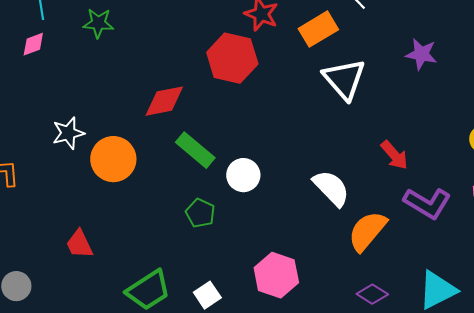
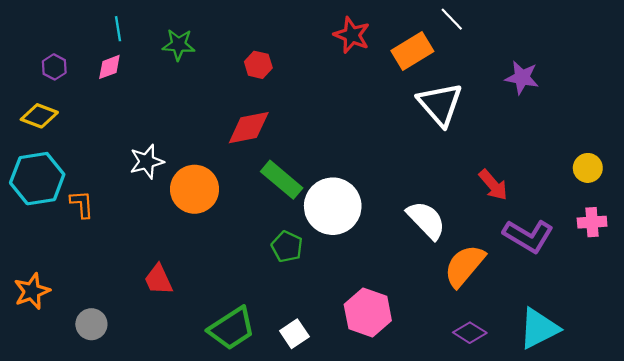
red hexagon: (232, 58) -> (258, 65), moved, size x0.5
white circle: (243, 175) -> (333, 206), size x1.6

